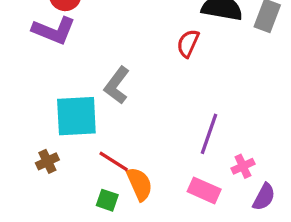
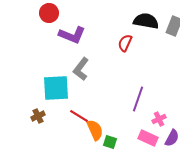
purple L-shape: (54, 30) -> (72, 35), moved
pink rectangle: (204, 190) -> (148, 138), moved
green square: (107, 200) -> (110, 142), moved

